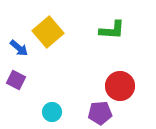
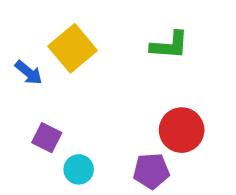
purple square: (16, 80) -> (47, 138), moved

